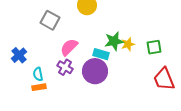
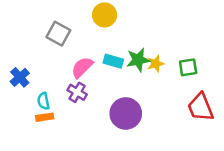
cyan rectangle: (101, 54) -> (113, 61), moved
purple circle: (95, 71) -> (126, 113), moved

